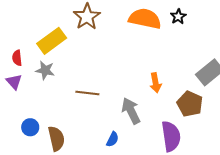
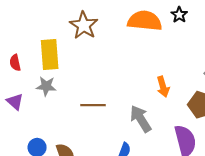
yellow rectangle: (52, 41) -> (50, 55), turned -52
red semicircle: (17, 58) -> (15, 63), moved

